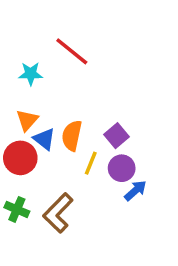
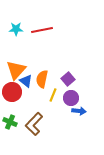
red line: (72, 51) -> (42, 30), turned -50
cyan star: (31, 74) -> (16, 29), moved
orange triangle: (27, 120) -> (16, 70), size x1.5
blue arrow: (135, 191) -> (79, 111), turned 48

